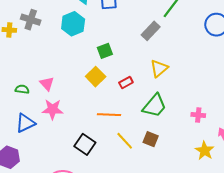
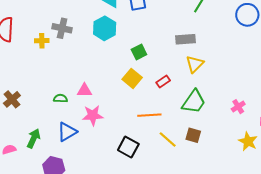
gray rectangle: (151, 31) -> (185, 39), moved, turned 48
pink triangle: (47, 84) -> (84, 90), turned -42
pink cross: (198, 115) -> (238, 107), turned -32

